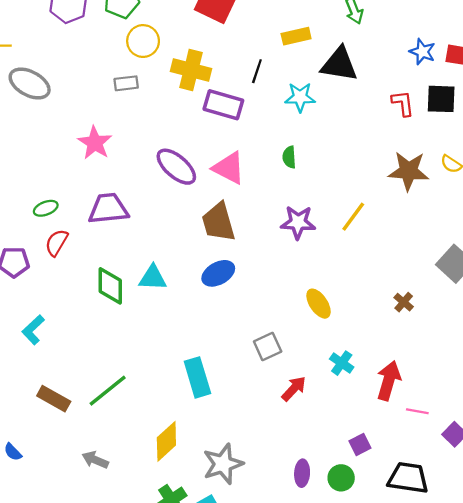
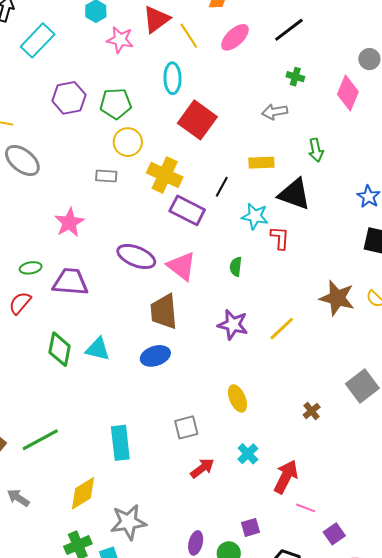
red L-shape: (403, 103) -> (280, 238), moved
purple ellipse: (176, 167) -> (136, 256), turned -30
green ellipse: (46, 208) -> (31, 268), moved

